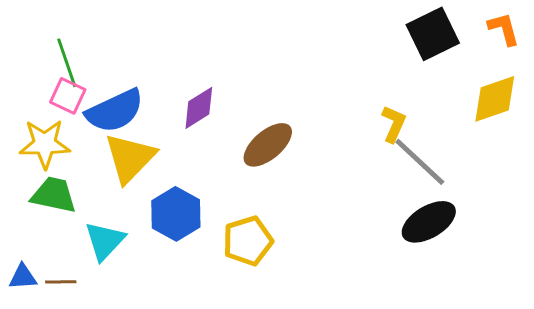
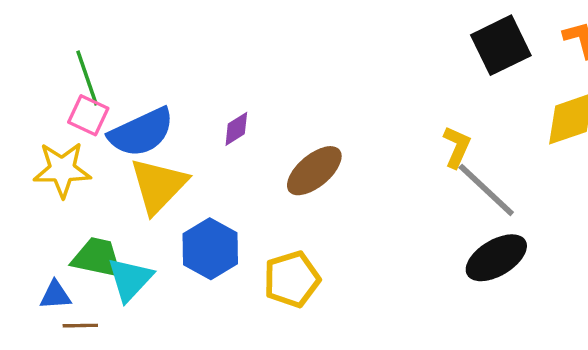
purple diamond: (199, 108) -> (236, 129), size x0.7
green trapezoid: (54, 195) -> (97, 258), moved
blue triangle: (23, 277) -> (55, 295), moved

